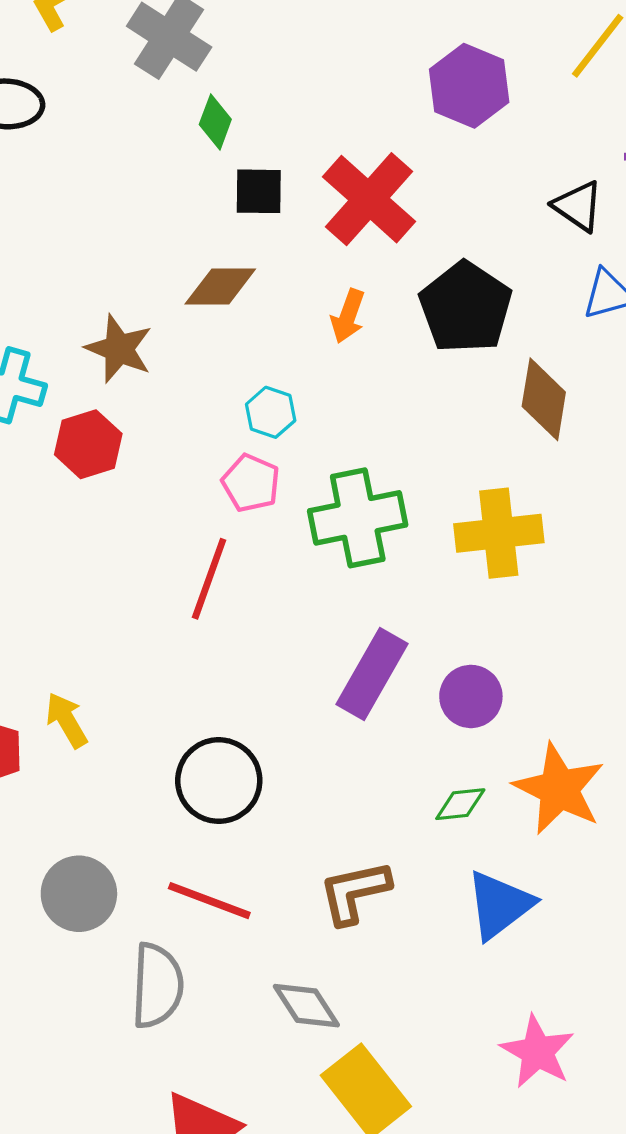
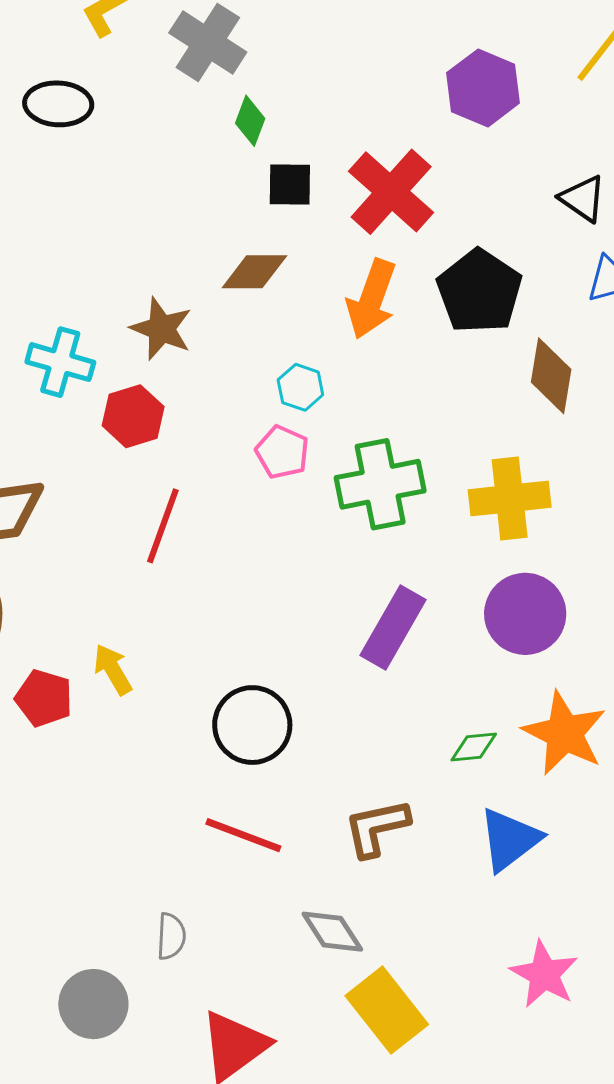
orange arrow: (348, 316) -> (372, 299), size x1.6
red line: (209, 579) -> (163, 526), moved
purple circle: (471, 696) -> (525, 614), moved, size x1.4
gray circle: (79, 894) -> (93, 1004), moved
gray semicircle: (157, 986) -> (171, 936), moved, size x0.6

